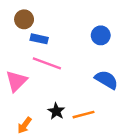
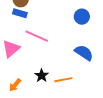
blue rectangle: (39, 39) -> (20, 13), moved

